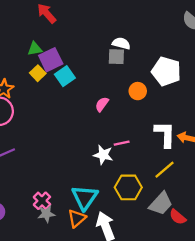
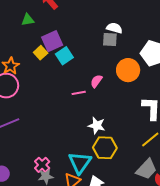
green triangle: (35, 49) -> (28, 20), moved
orange circle: (138, 91) -> (128, 70), size x1.5
pink line: (122, 143) -> (79, 93), moved
yellow hexagon: (128, 187) -> (105, 148), moved

